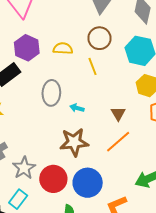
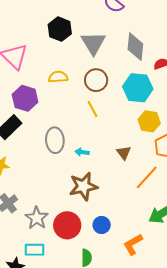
yellow semicircle: (63, 48) -> (58, 77), moved
orange line: (118, 142) -> (147, 177), moved
blue circle: (88, 183) -> (102, 225), size x0.6
cyan rectangle: (18, 199) -> (35, 250), turned 60

